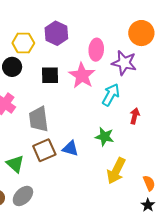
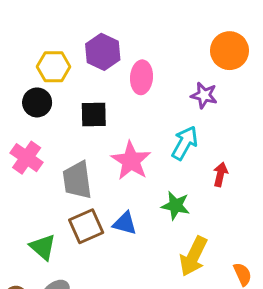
pink ellipse: (96, 50) -> (142, 77), moved
purple star: (124, 63) -> (204, 95), size x0.7
pink star: (82, 75) -> (131, 161), moved

